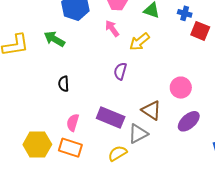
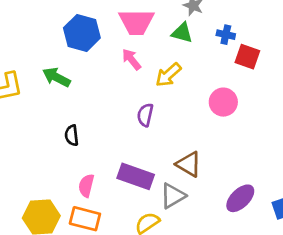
pink circle: (181, 88) -> (223, 102), moved
purple ellipse: (189, 121) -> (240, 198), moved

